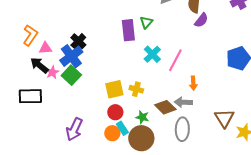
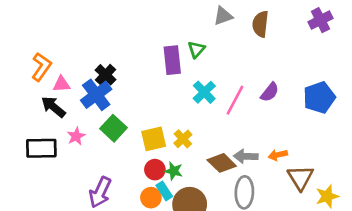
purple semicircle: (201, 20) -> (270, 92), moved
pink star: (52, 72) -> (76, 136), moved
green square: (71, 75) -> (114, 128), moved
orange arrow: (193, 83) -> (278, 155), moved, turned 80
yellow cross: (136, 89) -> (183, 139), turned 32
green star: (142, 117) -> (174, 171), moved

